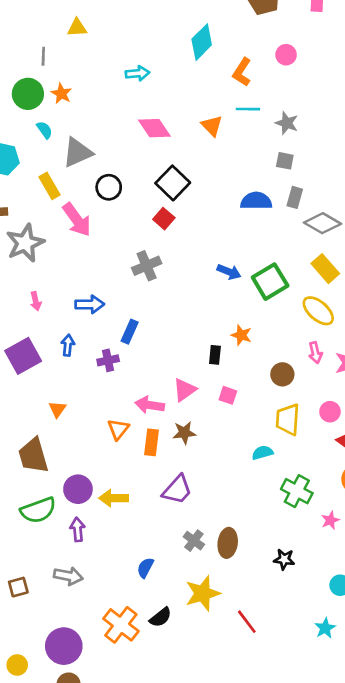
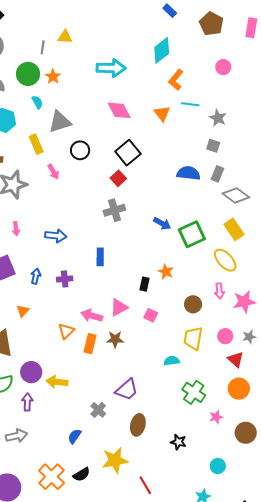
yellow triangle: (77, 28) -> (65, 37), moved
orange L-shape: (242, 72) -> (176, 80), moved
cyan arrow: (137, 73) -> (111, 68), size x1.6
pink arrow: (77, 220) -> (53, 172), size x0.6
gray cross: (147, 266) -> (114, 210), moved
blue rectangle: (130, 332) -> (100, 257), moved, turned -30
blue arrow: (68, 345) -> (36, 276), moved
purple trapezoid: (177, 490) -> (127, 390), moved
gray cross: (194, 541) -> (98, 410), moved
gray arrow: (68, 576) -> (17, 436), turned -30

